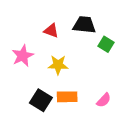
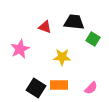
yellow star: (58, 65) -> (62, 57), moved

